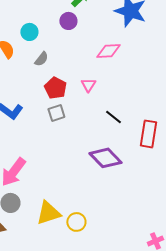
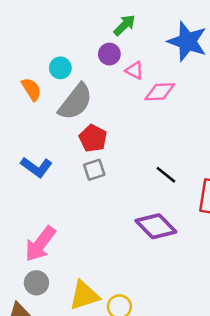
gray semicircle: (41, 59) -> (75, 102), size x2.0
pink triangle: (88, 85) -> (135, 70), moved, turned -35

